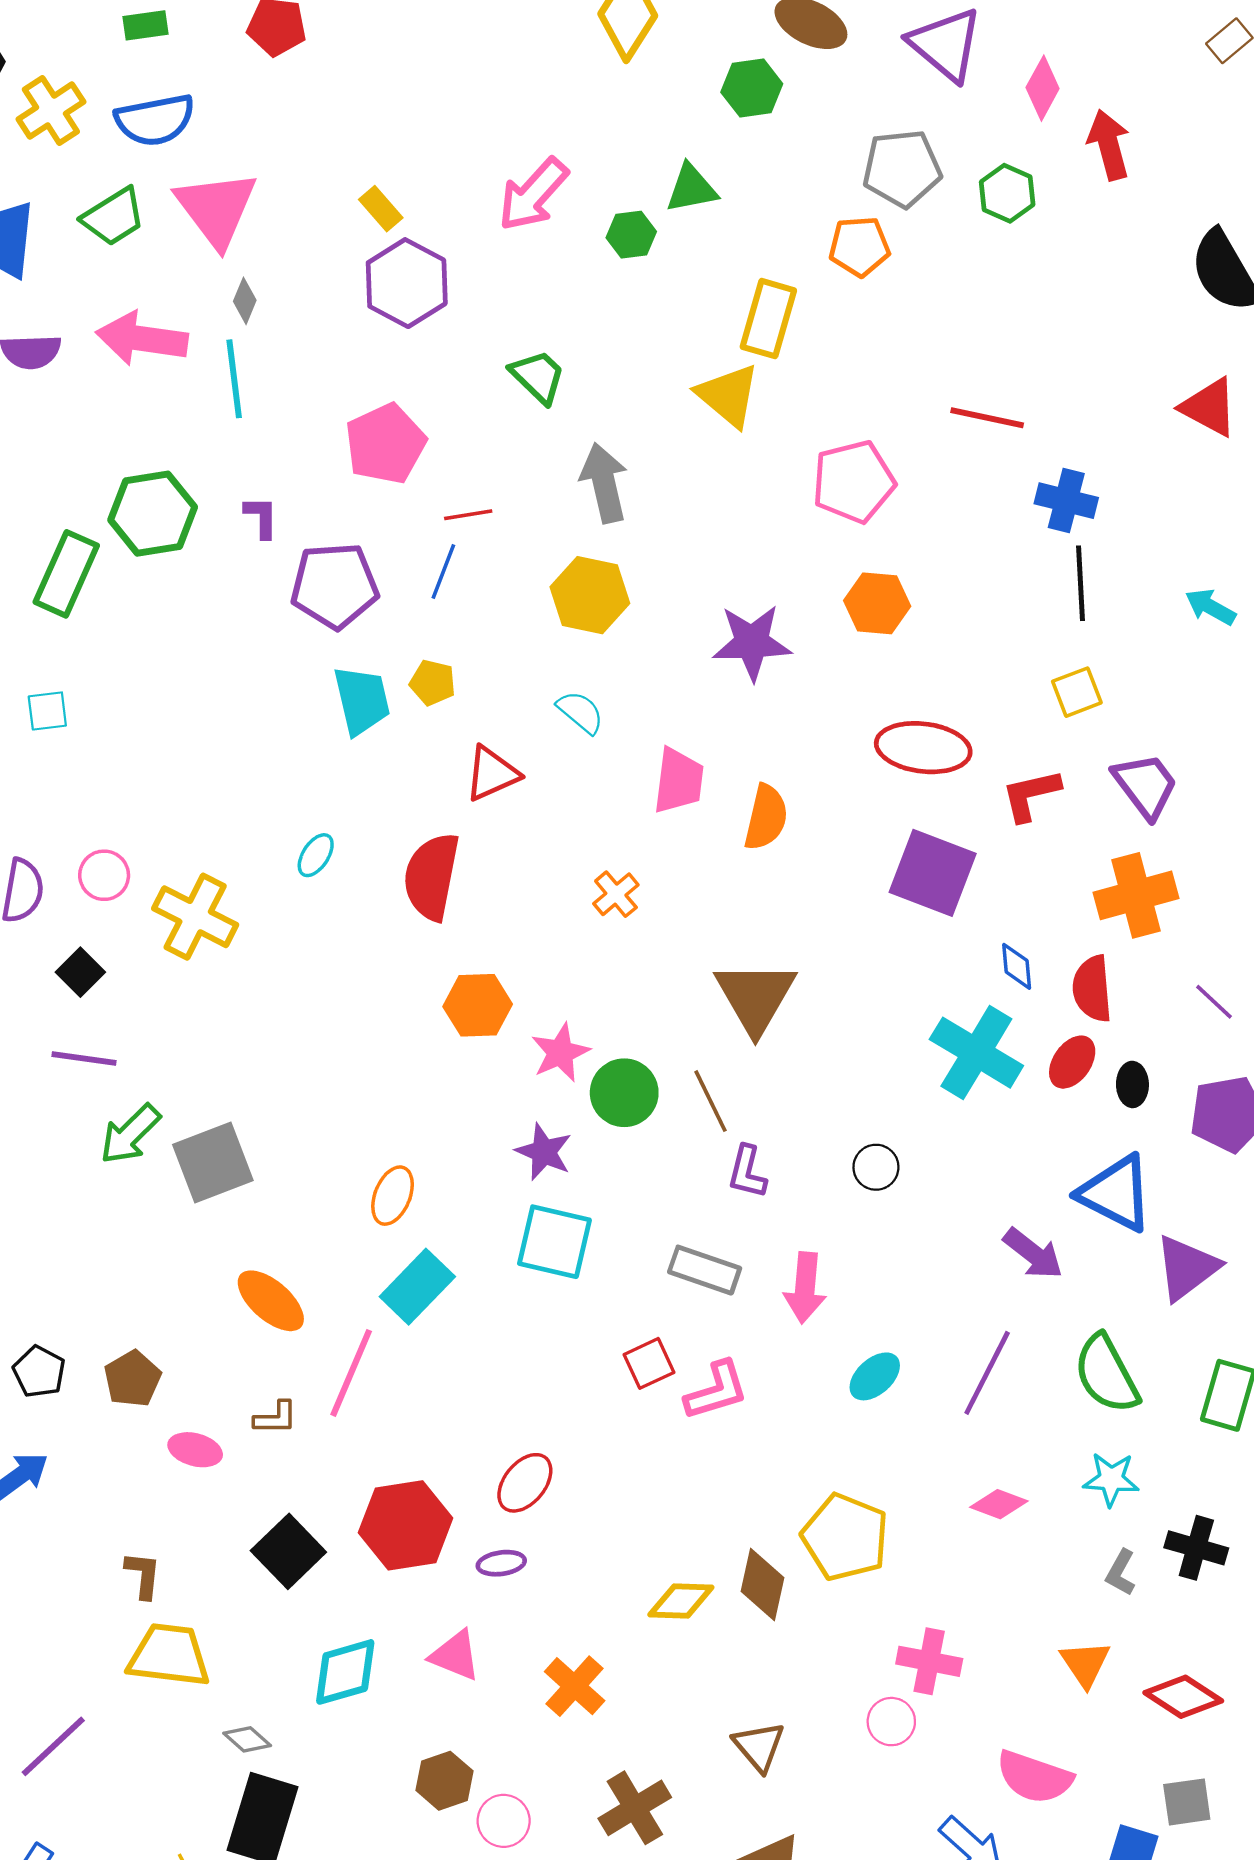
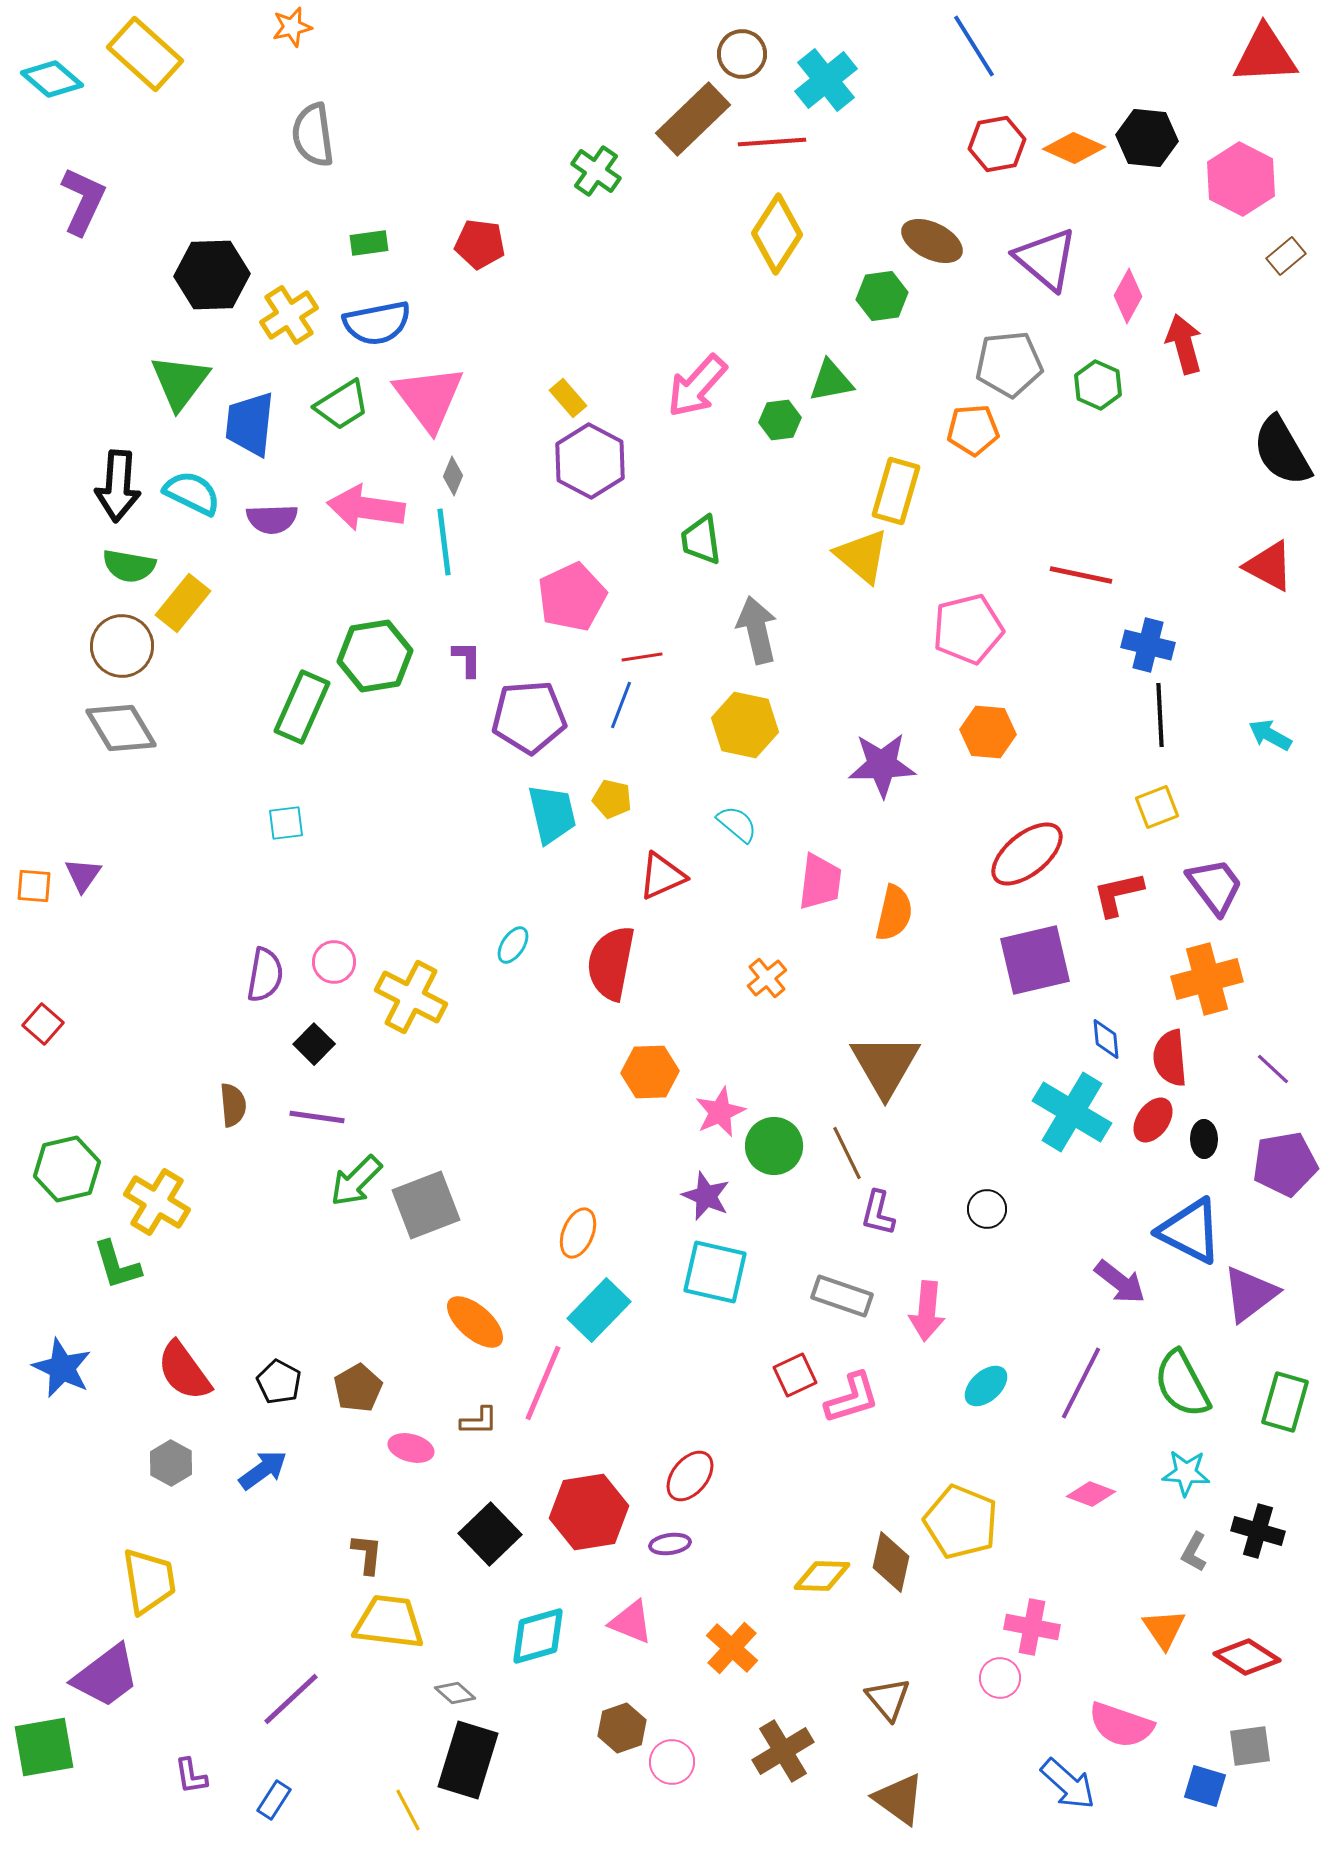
green trapezoid: (538, 376) -> (701, 540), turned -142
red ellipse: (923, 748) -> (1027, 854), turned -46
purple square: (933, 873) -> (1035, 960), turned -34

